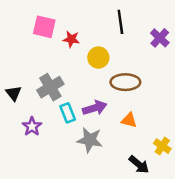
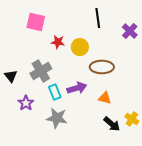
red star: (71, 39) -> (58, 42), moved
gray star: (90, 140) -> (57, 118), moved
black arrow: (139, 164) -> (112, 124), moved

